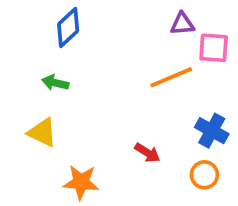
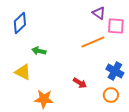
purple triangle: (182, 24) -> (99, 13), turned 40
blue diamond: (68, 27) -> (20, 23), moved
green arrow: (55, 83) -> (39, 51), moved

